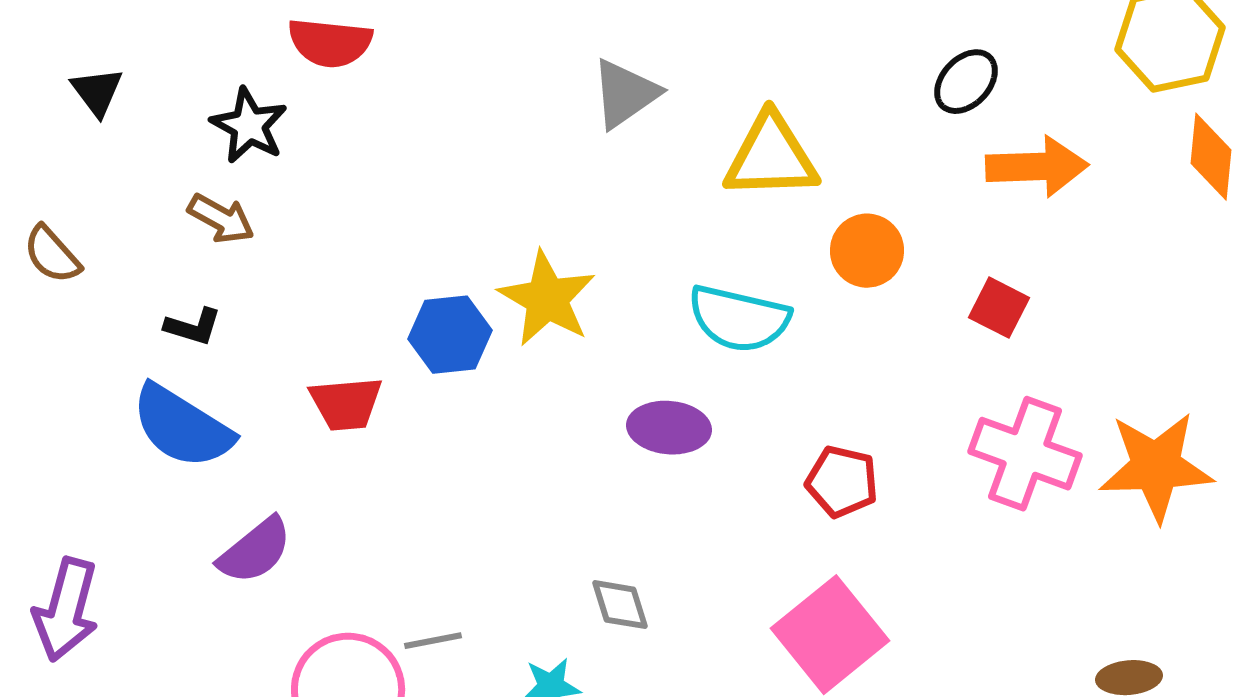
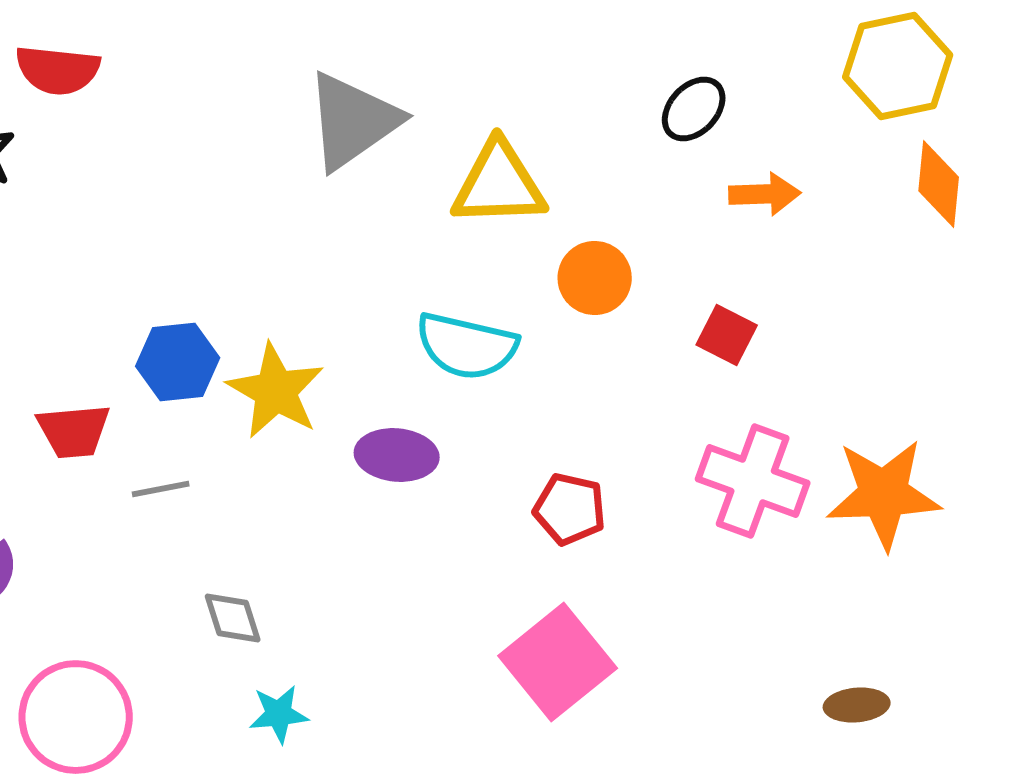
gray triangle: (625, 94) -> (353, 121), size x1.4
orange arrow: (1037, 167) -> (765, 194), size x0.7
yellow star: (547, 299) -> (276, 391), moved
gray diamond: (620, 605) -> (233, 618), moved
gray line: (433, 641) -> (161, 489), moved

